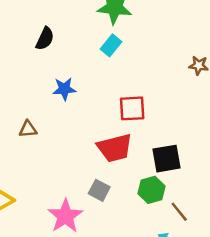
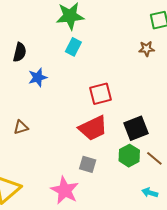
blue star: (64, 89) -> (38, 77), moved
brown line: (179, 212) -> (154, 158), moved

